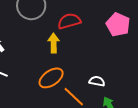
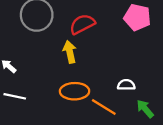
orange ellipse: (51, 78) -> (75, 91), turned 45

